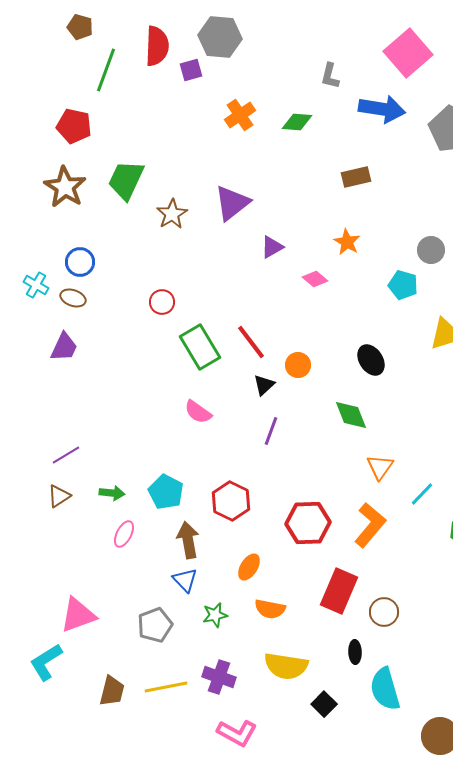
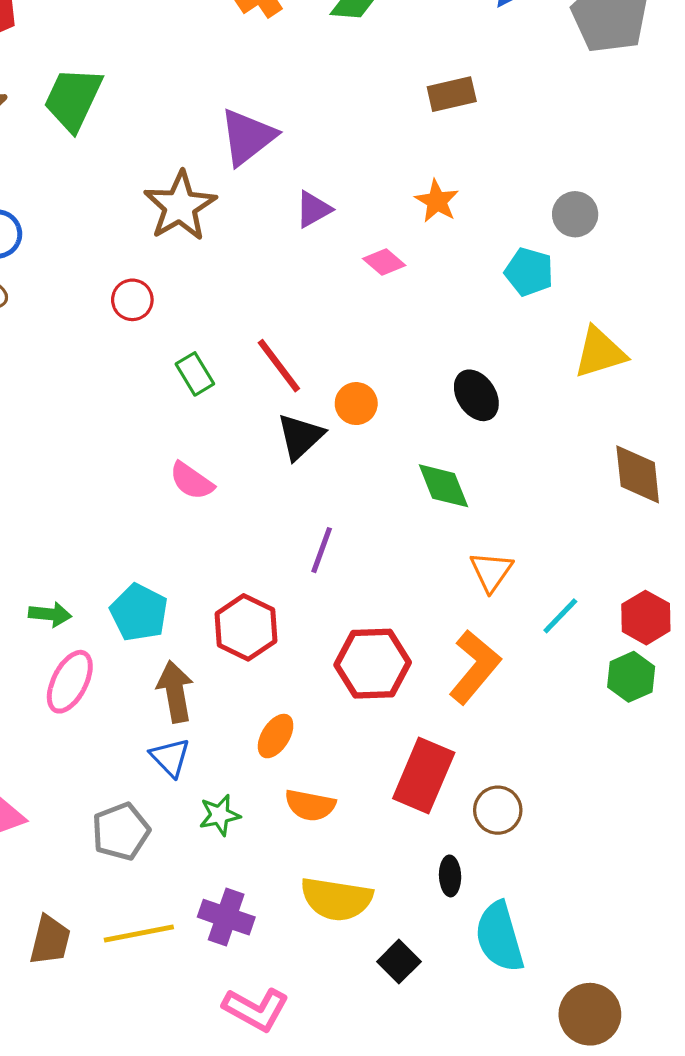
brown star: (172, 214) -> (180, 206), moved, size x1.4
green rectangle: (200, 347) -> (195, 374), size x0.6
black triangle: (264, 385) -> (300, 436), size x1.4
purple line: (271, 431) -> (322, 550), moved
pink ellipse: (124, 534) -> (70, 682), size x1.4

